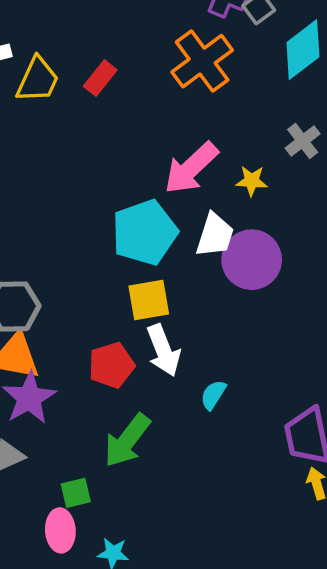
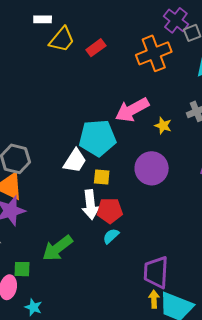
white trapezoid: (215, 235) -> (75, 161), moved
yellow square: (149, 300) -> (102, 177), moved, size x0.7
red pentagon: (111, 365) -> (110, 211), moved

